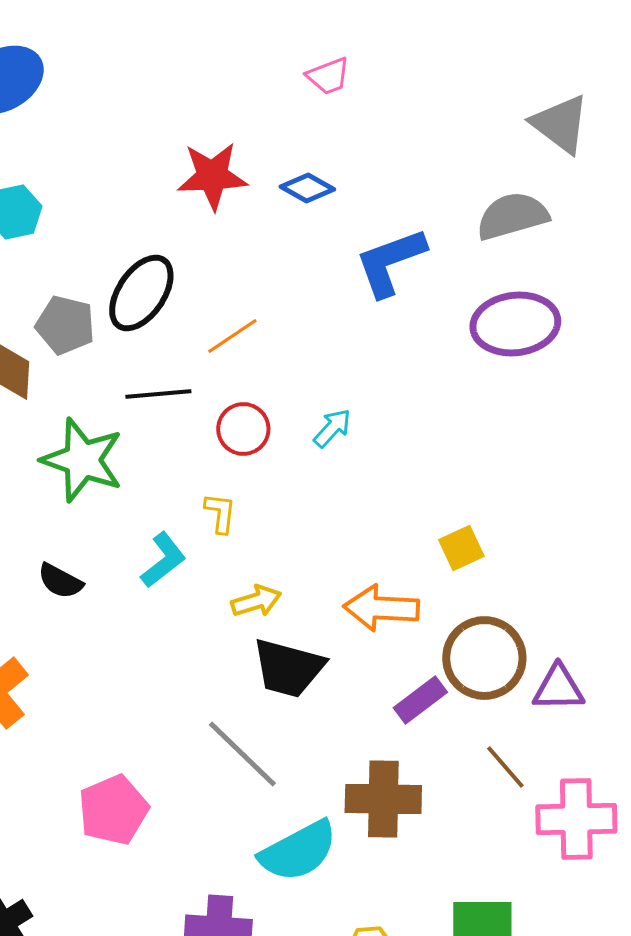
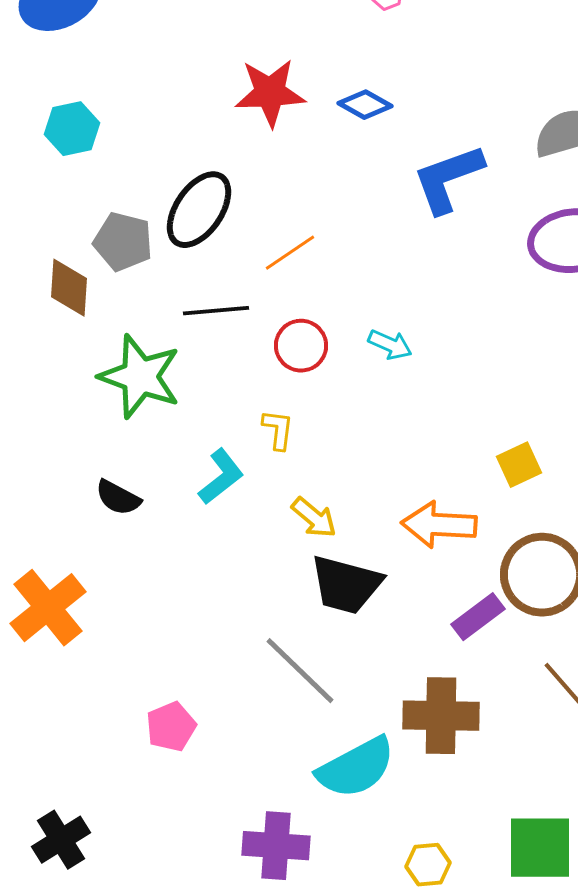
cyan arrow: (332, 428) -> (390, 345), turned 72
yellow arrow: (256, 601) -> (314, 518), turned 57
pink pentagon: (113, 810) -> (171, 727), size x0.7

